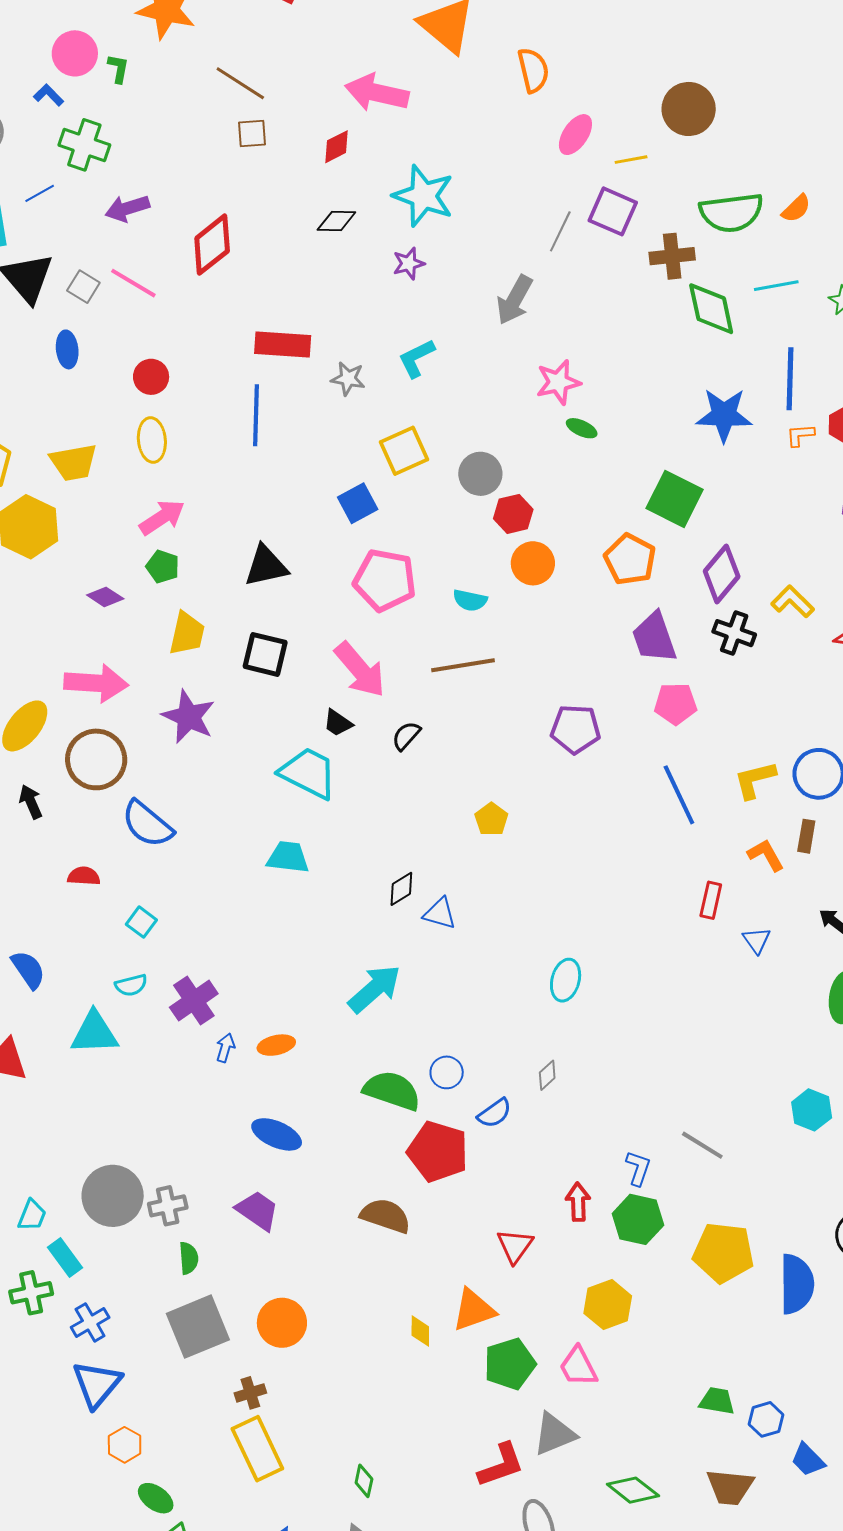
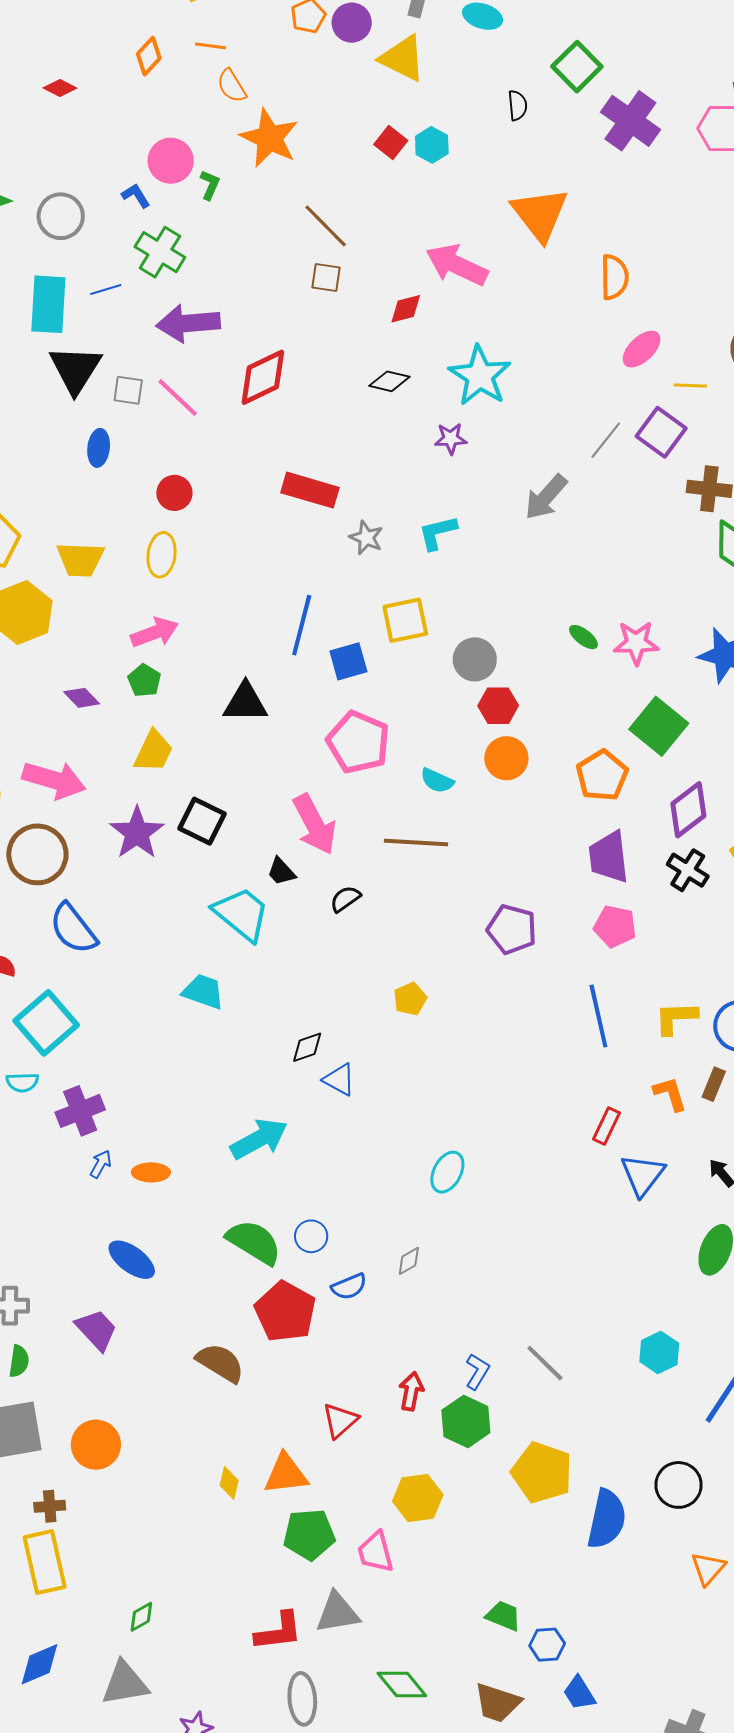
purple arrow: (127, 208) -> (188, 323), size x1.4
gray square: (83, 287) -> (128, 390), turned -36
pink star: (558, 382) -> (636, 643), moved
blue line: (256, 415) -> (302, 625), moved
black square: (265, 654) -> (202, 821), moved
cyan square: (141, 922) -> (46, 1023), size x2.0
blue triangle: (757, 940) -> (643, 1175), size x1.6
green diamond: (364, 1481) -> (141, 1617), turned 36

